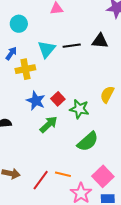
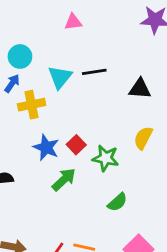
cyan circle: (19, 24) -> (20, 56), moved
black triangle: (100, 41) -> (140, 89), moved
green semicircle: (88, 141) -> (117, 202), size x0.7

